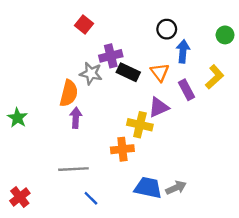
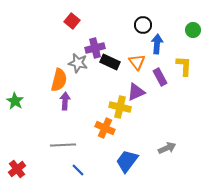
yellow L-shape: (215, 77) -> (184, 66), turned -45
orange cross: (122, 149) -> (105, 128), turned 30
blue trapezoid: (148, 188) -> (127, 161), turned -65
gray arrow: (176, 188) -> (167, 148), moved

